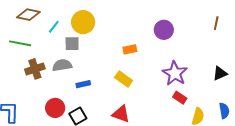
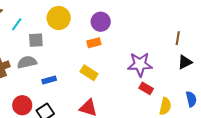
yellow circle: (83, 22) -> (59, 18), moved
brown line: (216, 23) -> (178, 38), moved
purple circle: (164, 30) -> (101, 22), moved
purple star: (175, 73) -> (140, 64), turned -30

